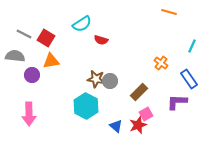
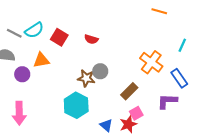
cyan semicircle: (82, 24) -> (34, 30), moved
red square: (46, 38) -> (59, 37), moved
orange cross: (161, 63) -> (151, 62), size x1.6
gray circle: (110, 81) -> (100, 71), moved

